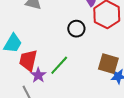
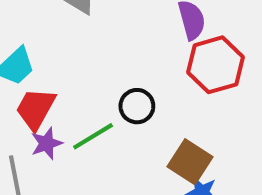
black circle: (76, 29) -> (137, 106), moved

